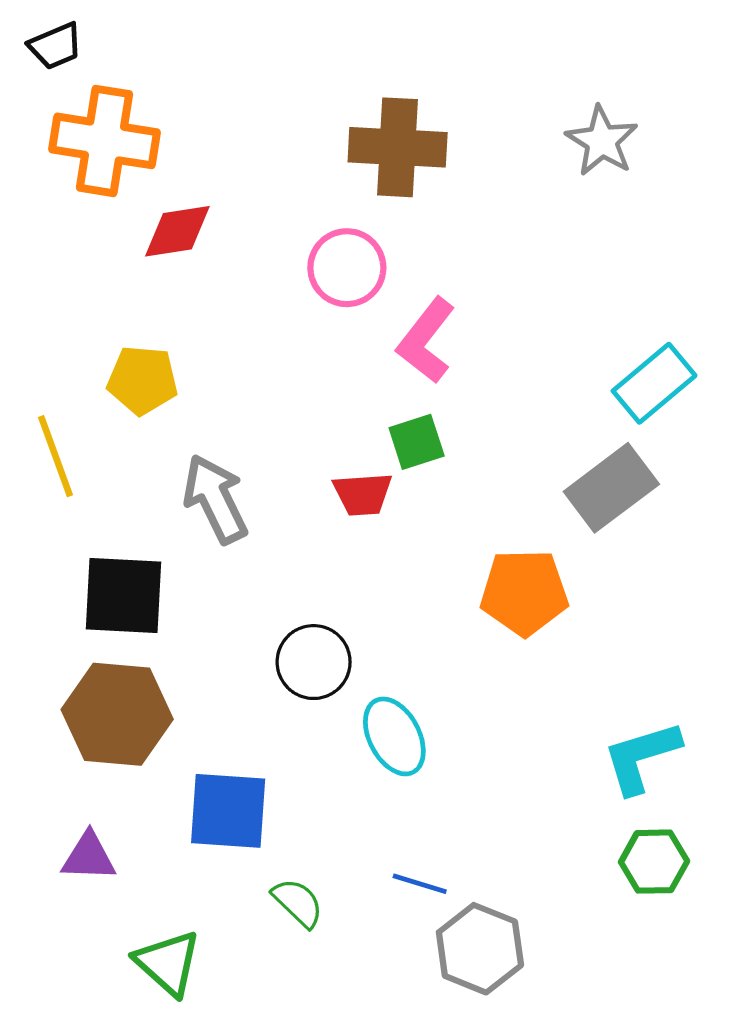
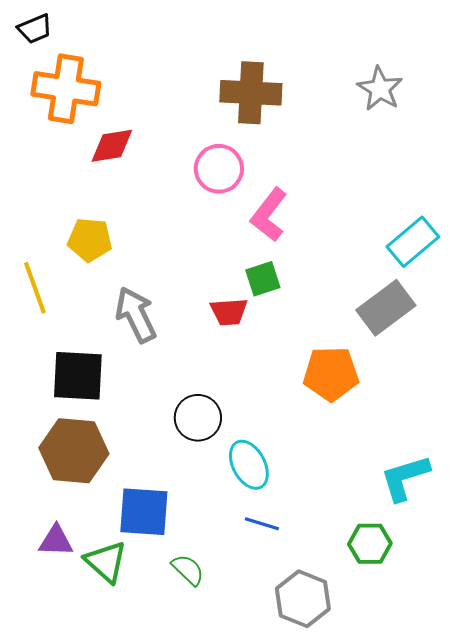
green hexagon: (654, 862) -> (370, 544), moved
blue line: (420, 884) -> (262, 524), moved
green triangle: (168, 963) -> (106, 562), moved

